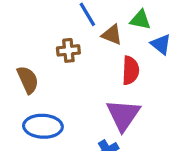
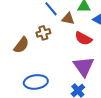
red semicircle: (130, 70) -> (83, 38), turned 126
brown semicircle: (28, 80) -> (21, 45), moved, turned 72

